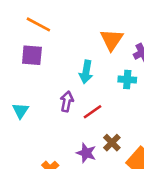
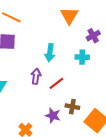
orange triangle: (112, 40) -> (69, 16), moved
brown cross: (112, 143) -> (72, 107), turned -32

